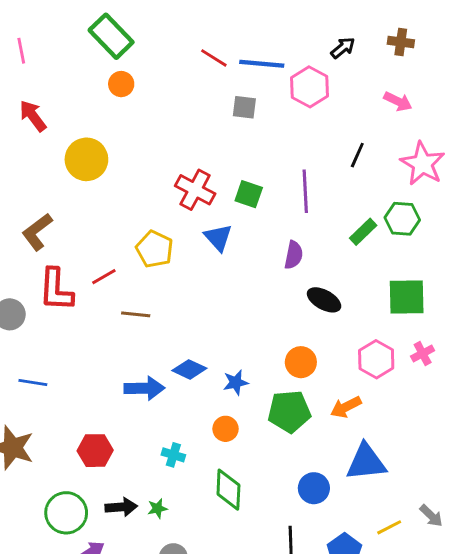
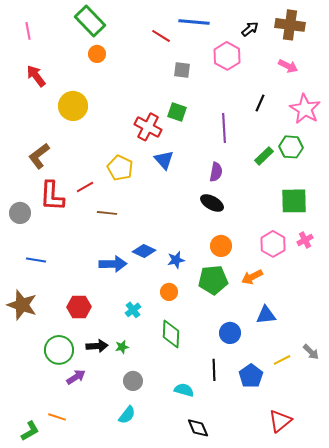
brown cross: (401, 42) -> (290, 25), size x1.6
blue line: (262, 64) -> (194, 22), moved
green square: (249, 194) -> (177, 112), moved
black ellipse: (324, 300) -> (212, 203), moved
cyan cross: (173, 455) -> (133, 310), turned 35
blue triangle: (366, 462) -> (266, 315), size x0.7

